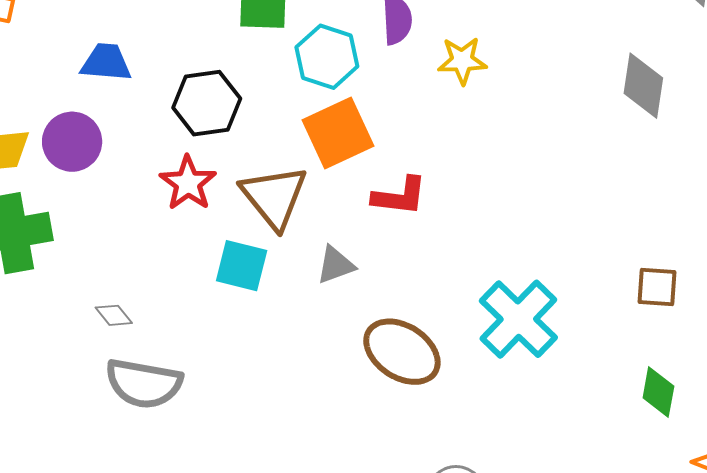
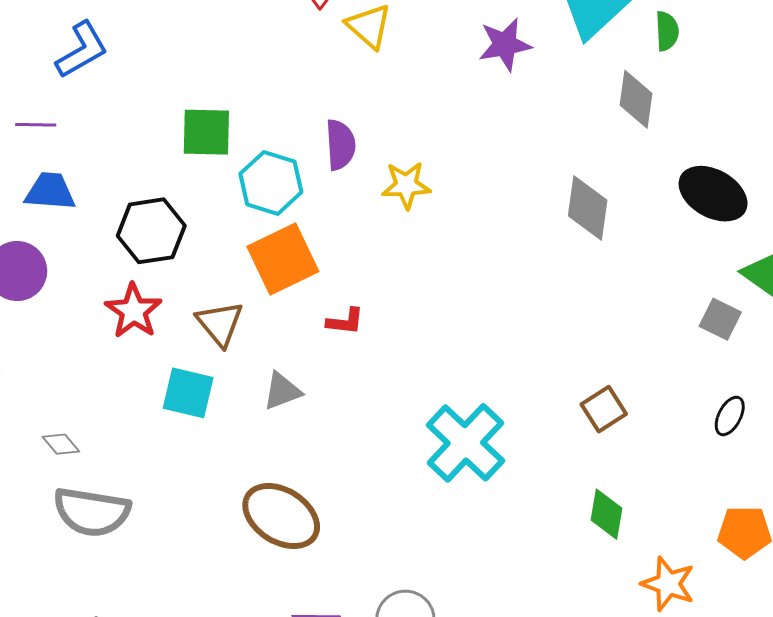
red L-shape: (400, 196) -> (345, 321), size x0.7
brown triangle: (274, 197) -> (220, 324), size x0.7
brown square: (657, 287) -> (604, 409), turned -36
brown ellipse: (402, 352) -> (281, 516), moved

